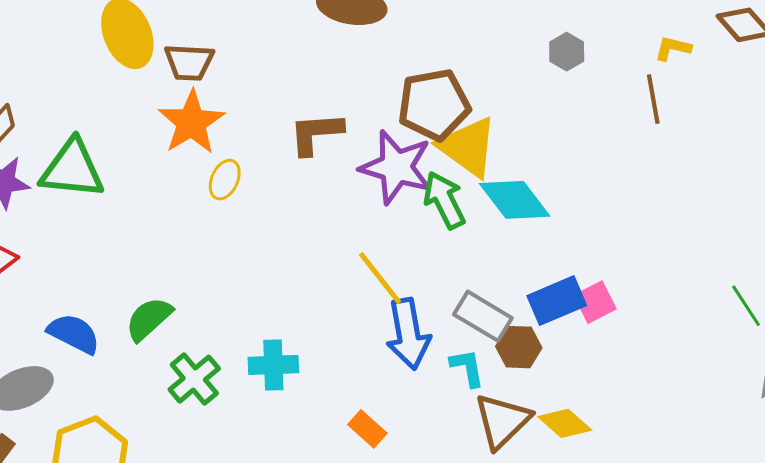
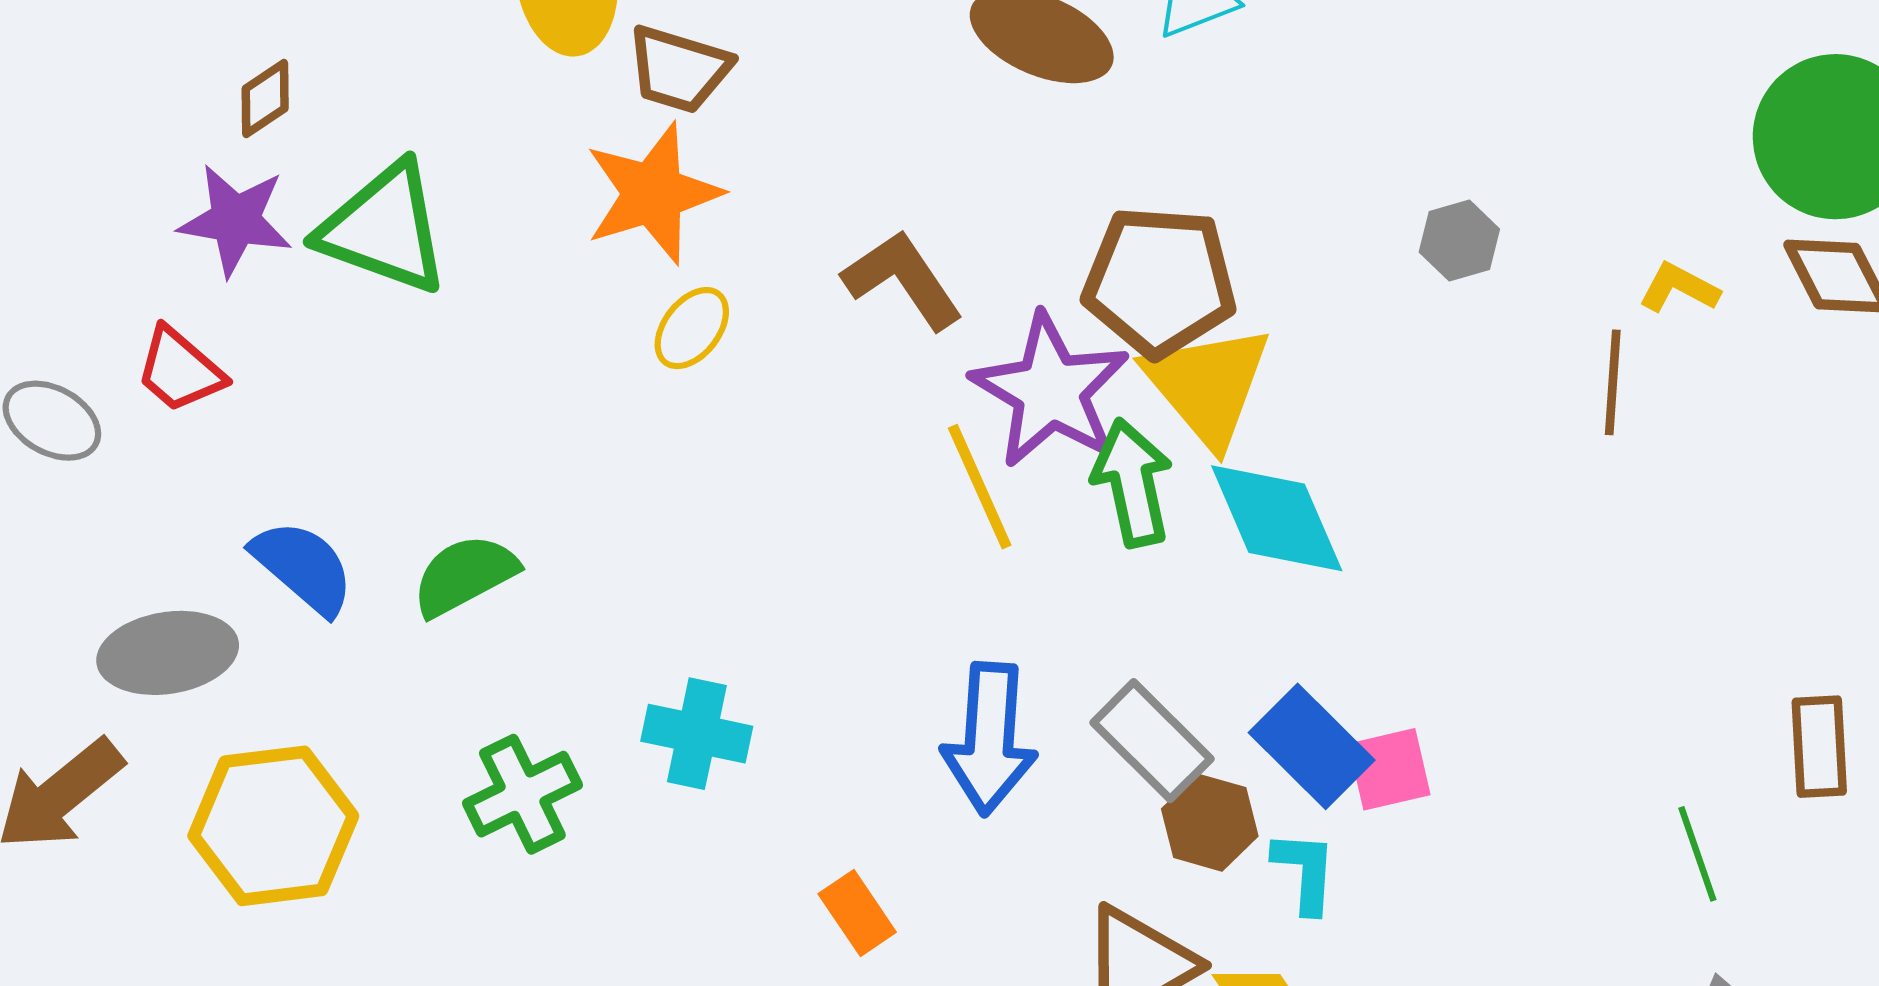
brown L-shape: (316, 133) -> (903, 280), turned 46
yellow line: (380, 278) -> (980, 487), moved
blue rectangle: (557, 301) -> (1312, 746), turned 54
cyan L-shape: (467, 368) -> (1305, 872), moved
green cross: (194, 379) -> (522, 794), moved

